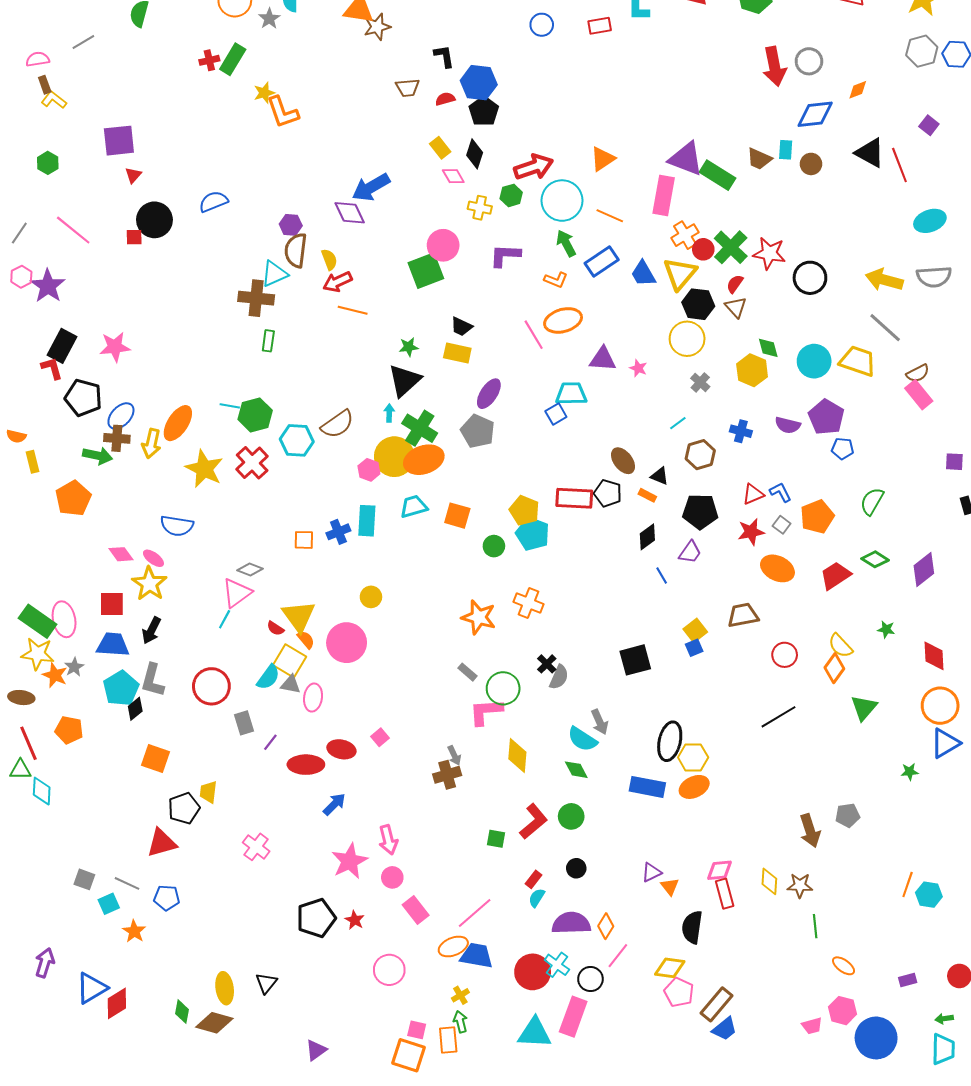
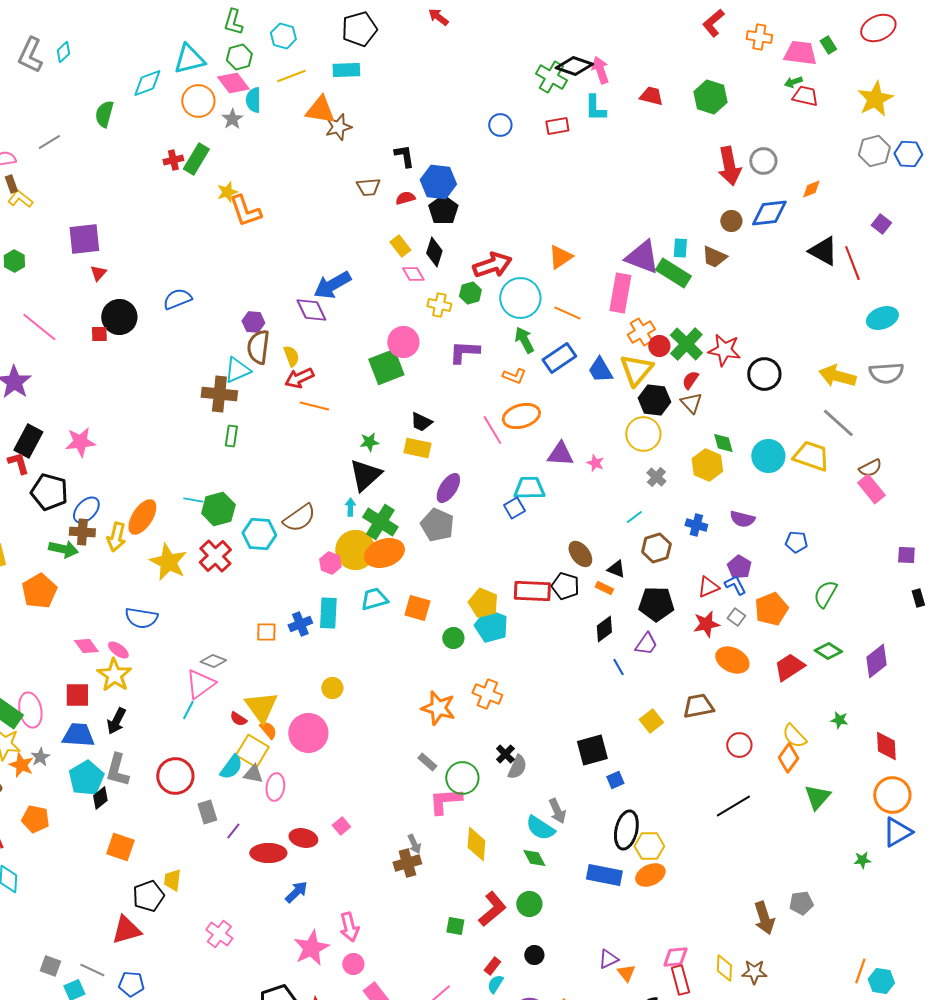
cyan rectangle: (786, 150) -> (680, 248), moved
brown circle: (811, 164) -> (731, 221), moved
purple pentagon: (826, 417) -> (739, 567), moved, size x0.7
blue square: (694, 648) -> (615, 780), moved

